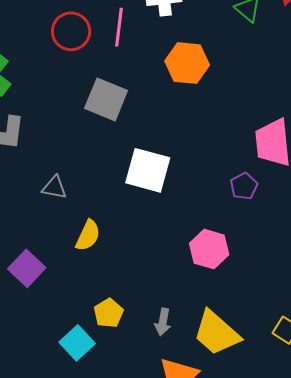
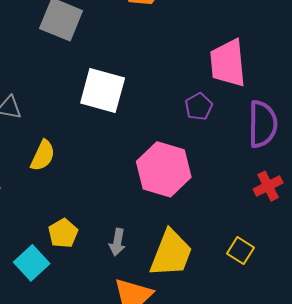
pink hexagon: (209, 249) -> (164, 169), size x1.4
yellow trapezoid: (216, 333) -> (171, 253), turned -110

